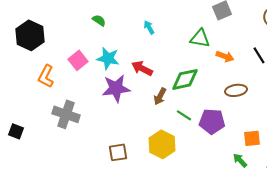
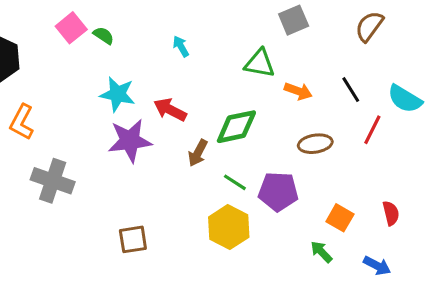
pink square: (78, 60) -> (71, 28), moved
orange square: (252, 138) -> (340, 218), turned 36
yellow hexagon: (162, 144) -> (229, 227), moved

